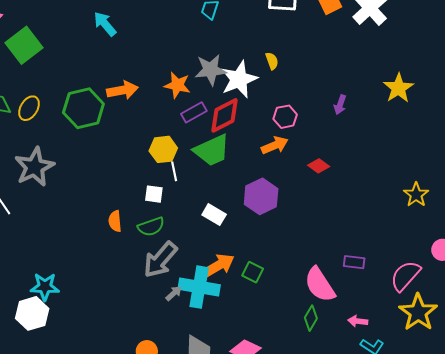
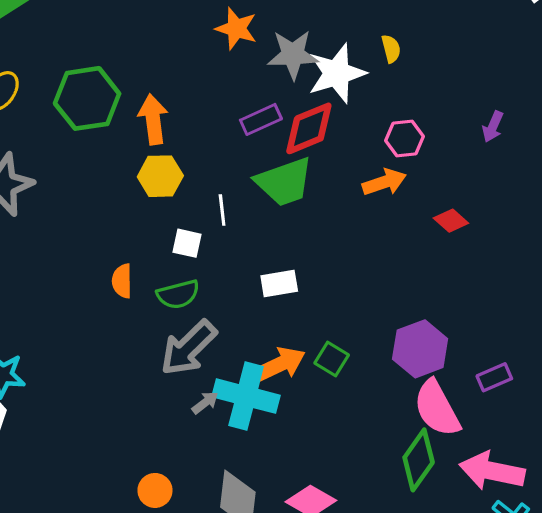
orange star: (177, 85) -> (236, 28), moved
orange arrow: (122, 90) -> (153, 119), moved, turned -92
yellow hexagon: (163, 149) -> (160, 176), moved
purple hexagon: (261, 196) -> (420, 349), moved
white rectangle: (214, 215) -> (279, 284), turned -45
purple rectangle: (354, 262) -> (494, 377), turned -35
green square: (253, 272) -> (332, 359), moved
green diamond: (311, 318) -> (419, 460), size x1.5
pink arrow: (358, 321) -> (492, 471), size x2.0

